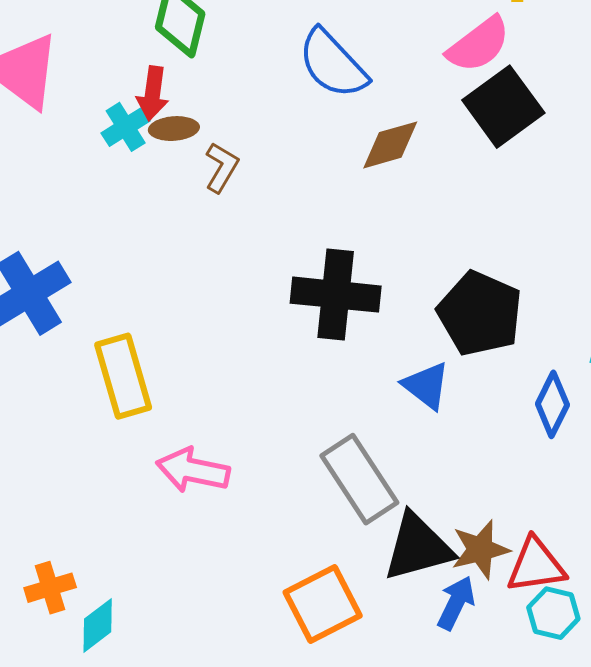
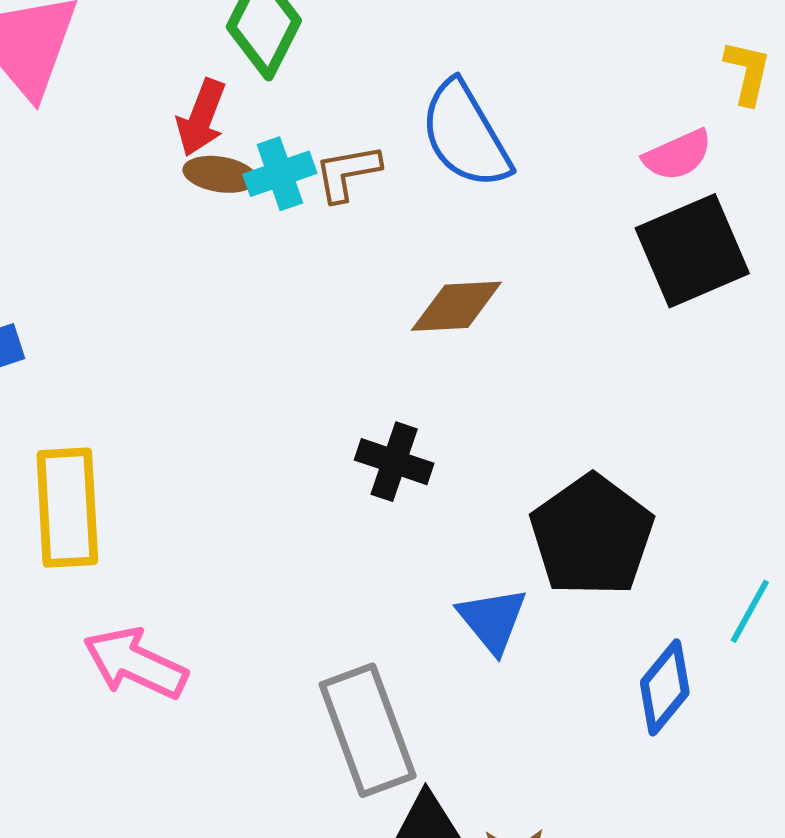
pink semicircle: (479, 45) -> (678, 155), size x0.7
cyan cross: (126, 127) -> (280, 174), moved
brown diamond: (390, 145) -> (456, 306), moved
brown L-shape: (222, 167) -> (347, 173), moved, turned -144
black cross: (336, 295) -> (394, 462), size x0.6

